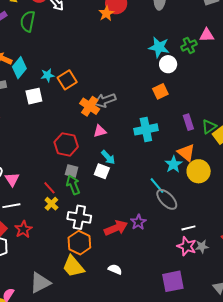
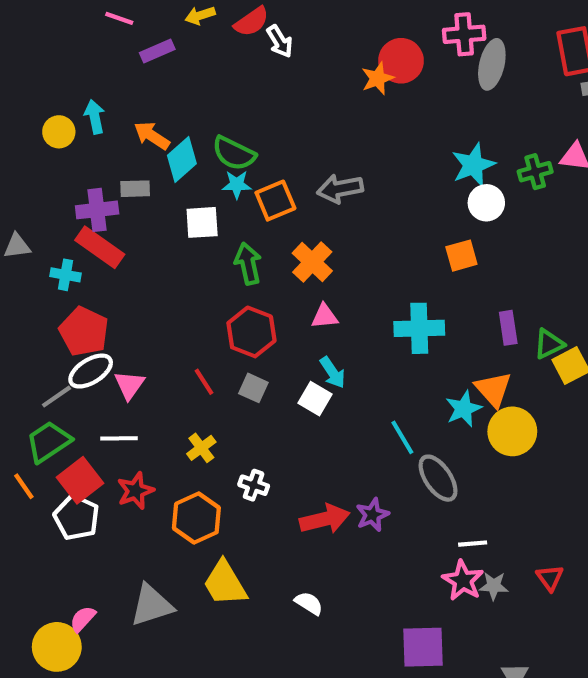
green semicircle: (28, 21) -> (234, 153), moved, turned -85
cyan star: (159, 47) -> (473, 165), turned 30
gray arrow: (105, 100) -> (340, 189), moved
green arrow: (73, 185) -> (248, 264), moved
cyan line: (157, 186) -> (402, 437), moved
red line: (49, 188) -> (204, 382), moved
white cross: (79, 217) -> (254, 485), size x0.6
orange hexagon: (79, 243) -> (196, 518), moved

